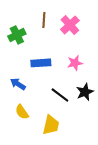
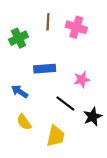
pink cross: (70, 25) -> (76, 27), turned -30
pink star: (75, 63) -> (82, 80), moved
black star: (85, 92) -> (93, 117), moved

